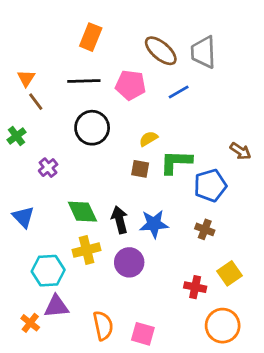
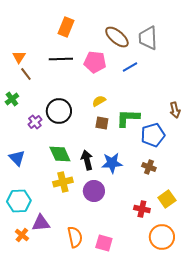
black circle: (92, 128) -> (59, 111), moved
yellow semicircle: (148, 139) -> (99, 101), moved
brown arrow: (240, 151) -> (175, 110), turned 42
cyan hexagon: (48, 271) -> (19, 201), moved

